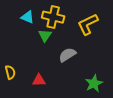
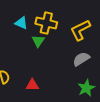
gray semicircle: (67, 55) -> (81, 59), moved

